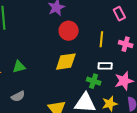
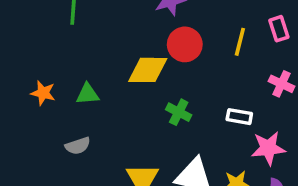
yellow line: (101, 39) -> (240, 42), moved
yellow diamond: (66, 62) -> (148, 70), moved
green cross: (94, 81) -> (179, 112), moved

